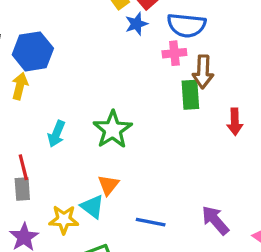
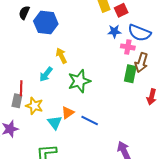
blue star: (136, 24) -> (114, 31), moved
yellow arrow: (20, 86) -> (61, 56), moved, turned -56
yellow star: (64, 220) -> (34, 106), moved
blue line: (151, 222) -> (90, 120), moved

